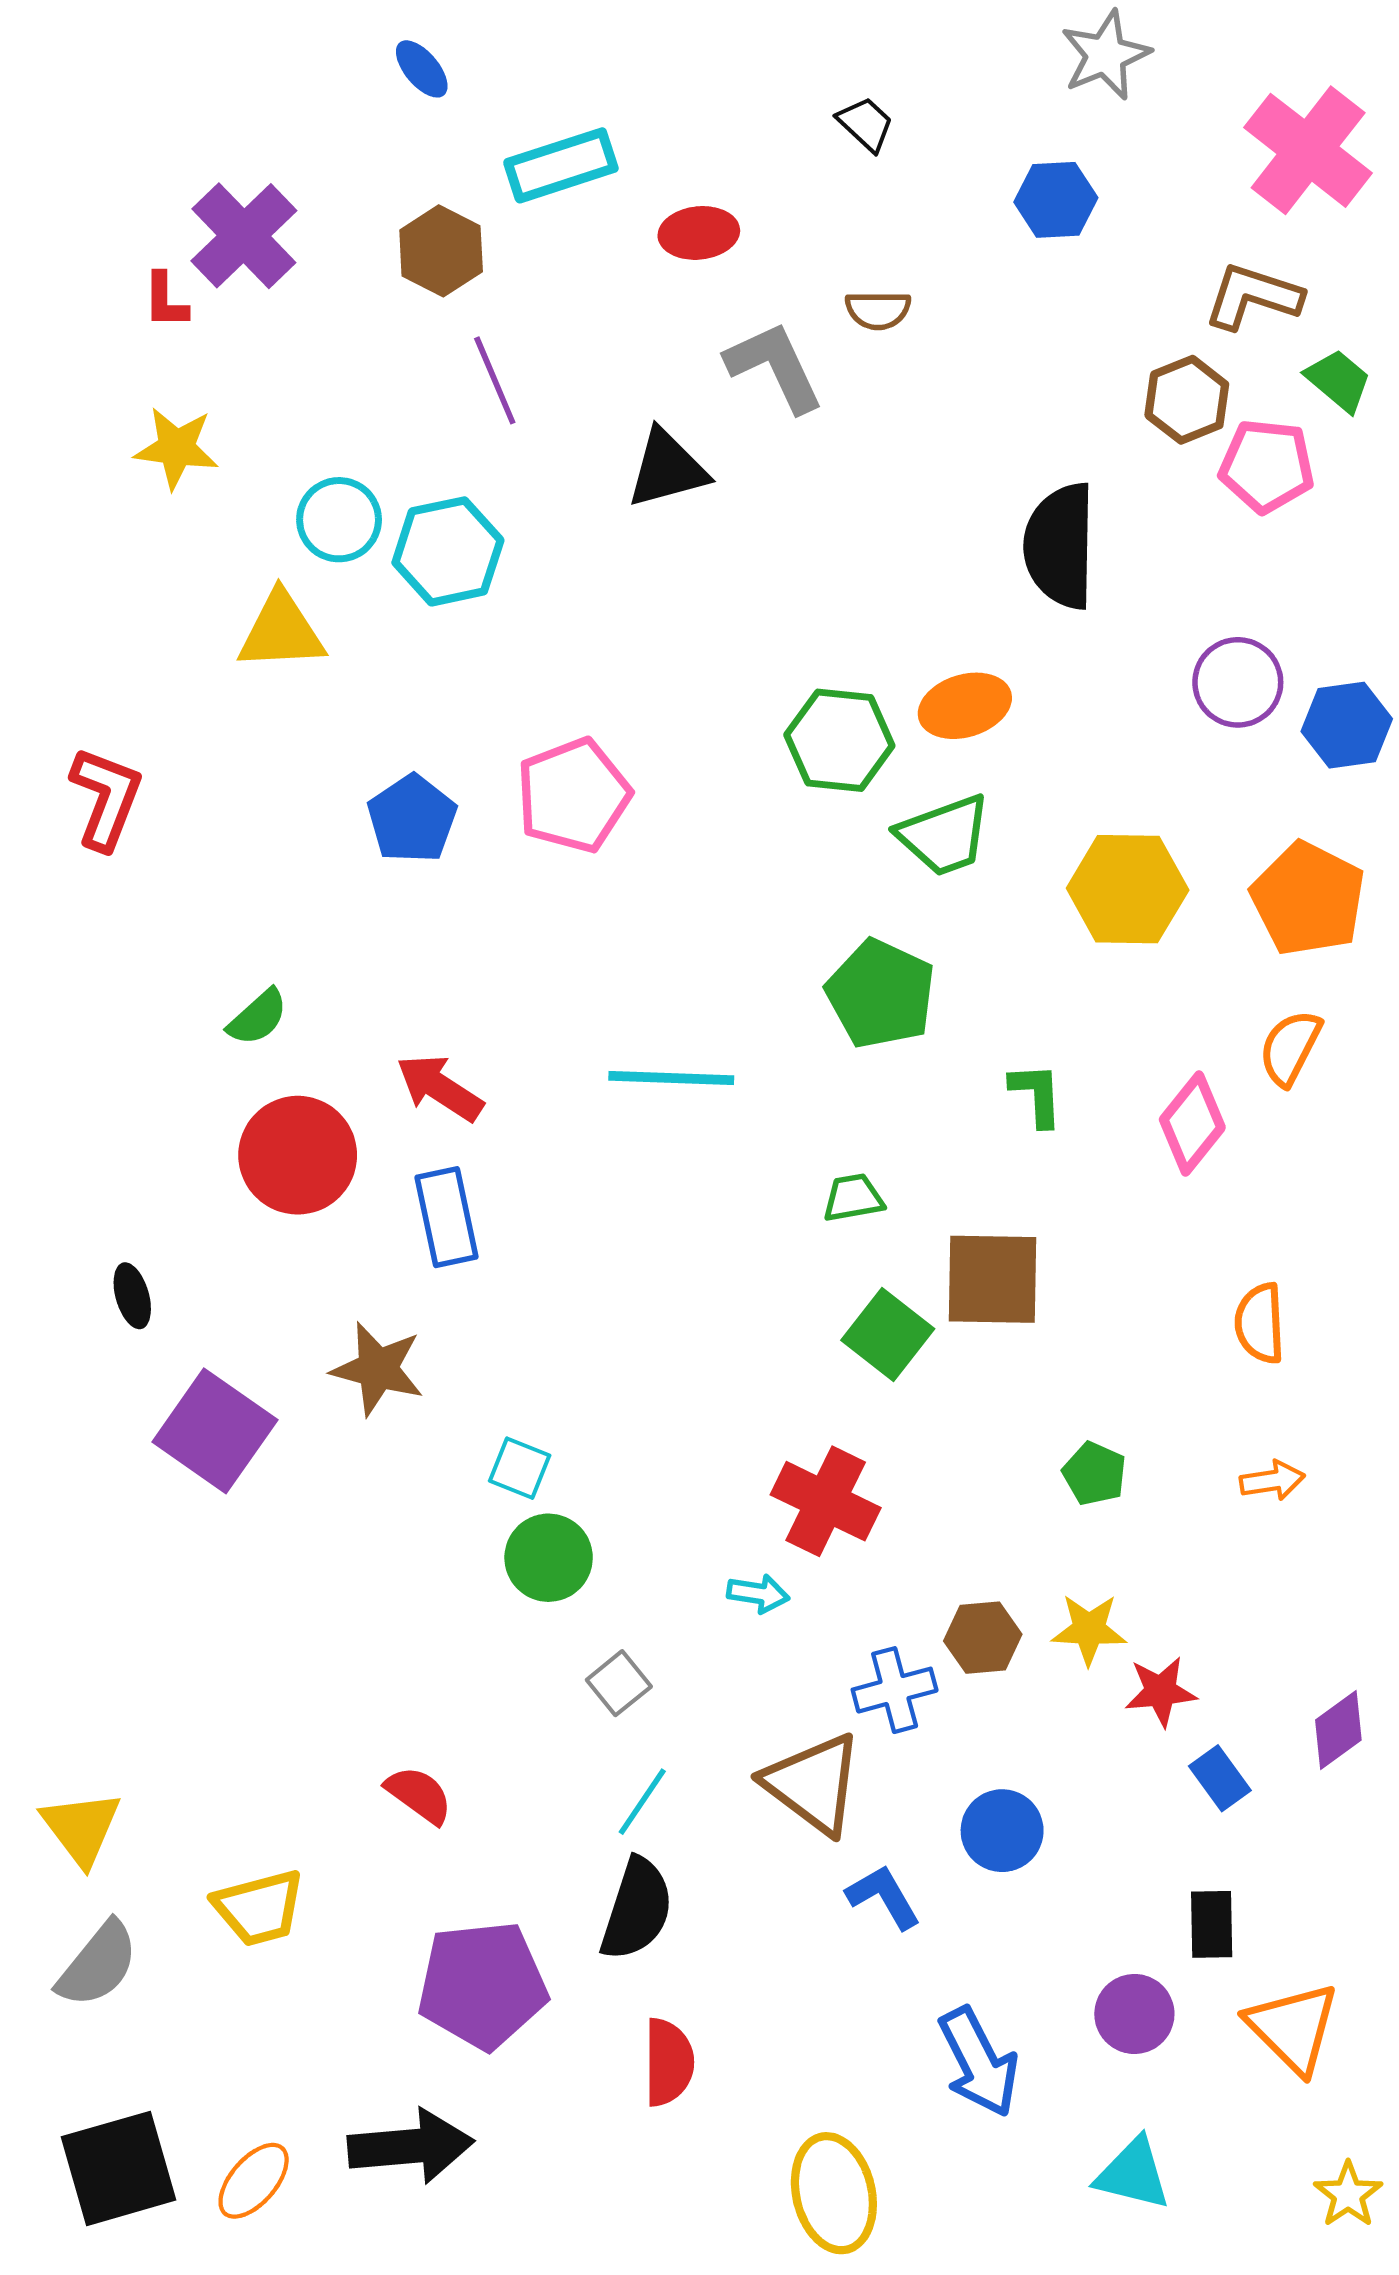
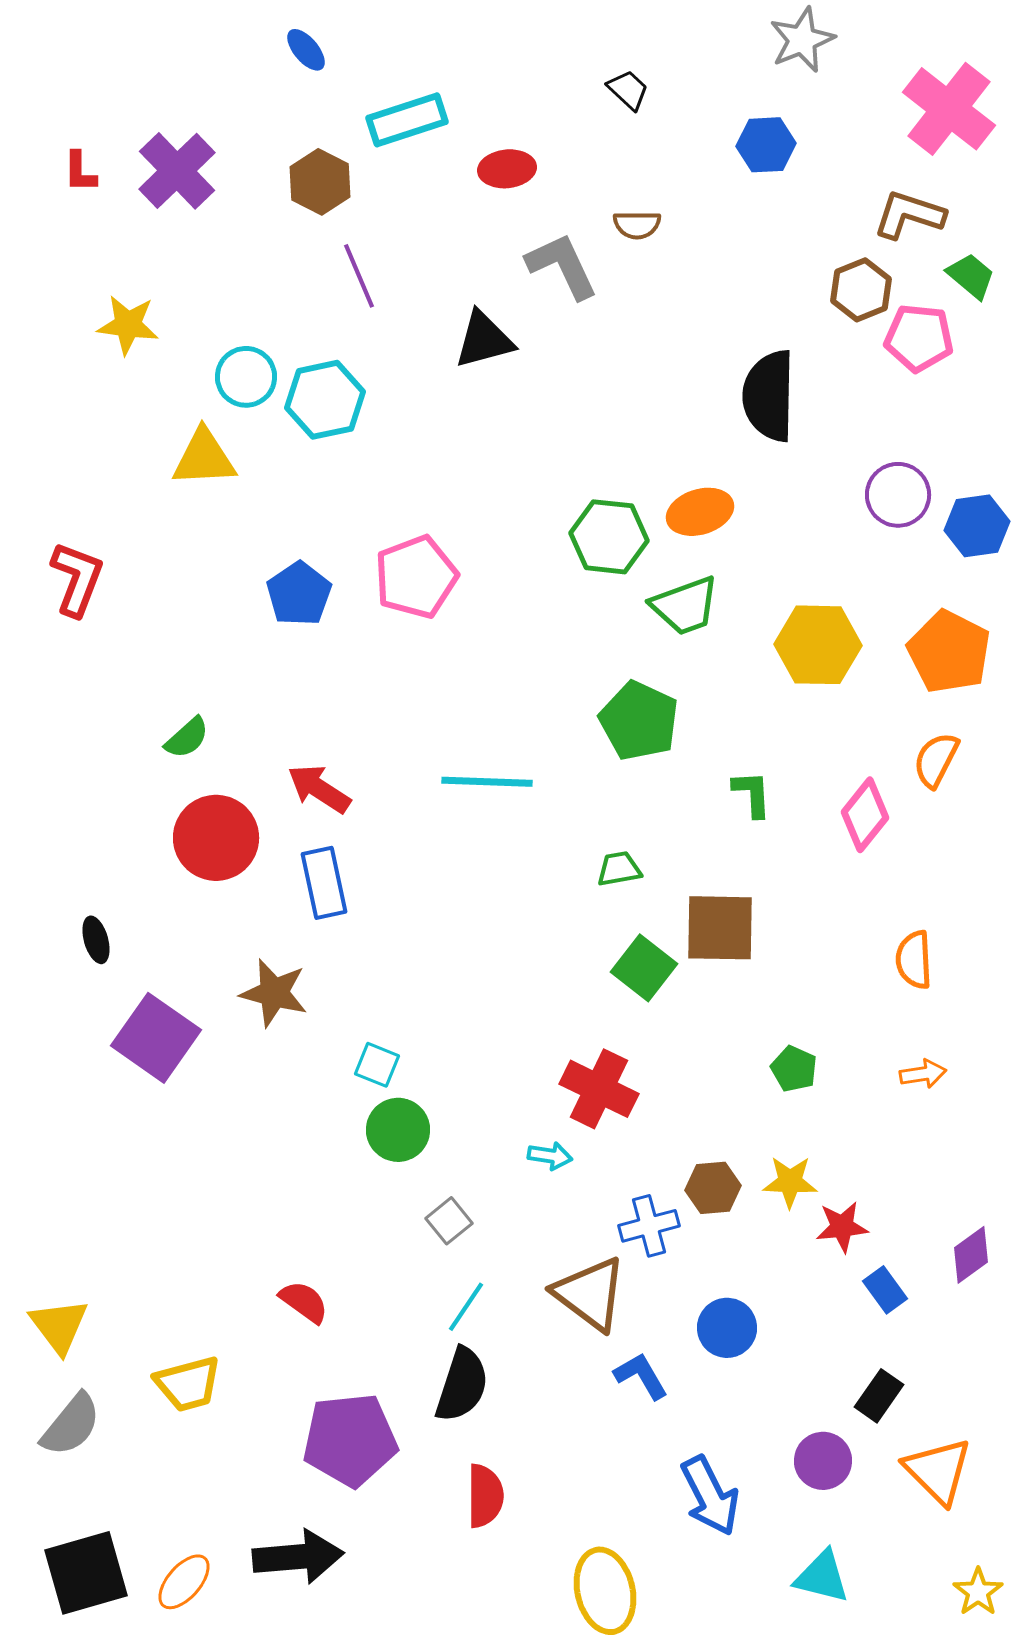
red L-shape: (165, 301) -> (80, 172), moved
black rectangle: (1212, 1924) -> (879, 1396), turned 36

